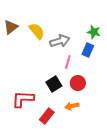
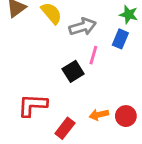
red circle: (78, 83) -> (126, 116), moved
black square: (54, 84) -> (73, 71), moved

